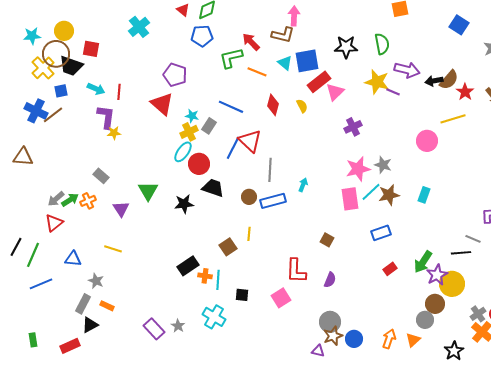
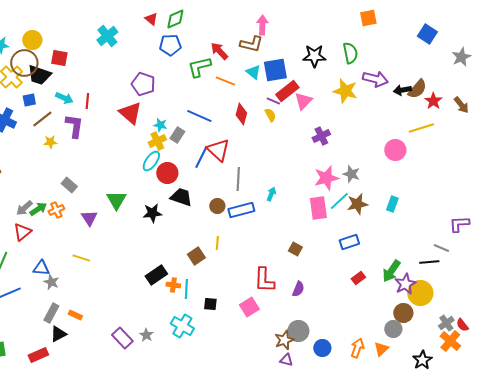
purple line: (393, 92) -> (273, 101), moved
brown line: (53, 115) -> (42, 119), moved
yellow star: (114, 133) -> (50, 142), moved
gray star: (96, 281) -> (51, 282), moved
brown star: (333, 336) -> (284, 340), moved

